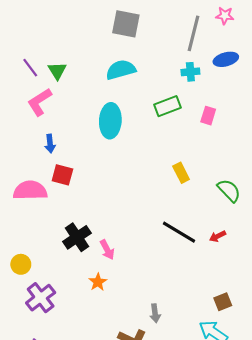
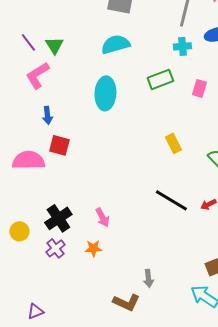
black cross: (77, 237) -> (58, 218), moved
orange star: (98, 282) -> (93, 248), turned 30
purple cross: (41, 298) -> (55, 248), moved, size x0.7

